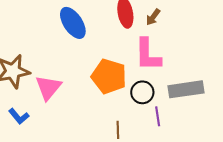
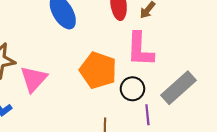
gray rectangle: (186, 89) -> (179, 88), turned -36

